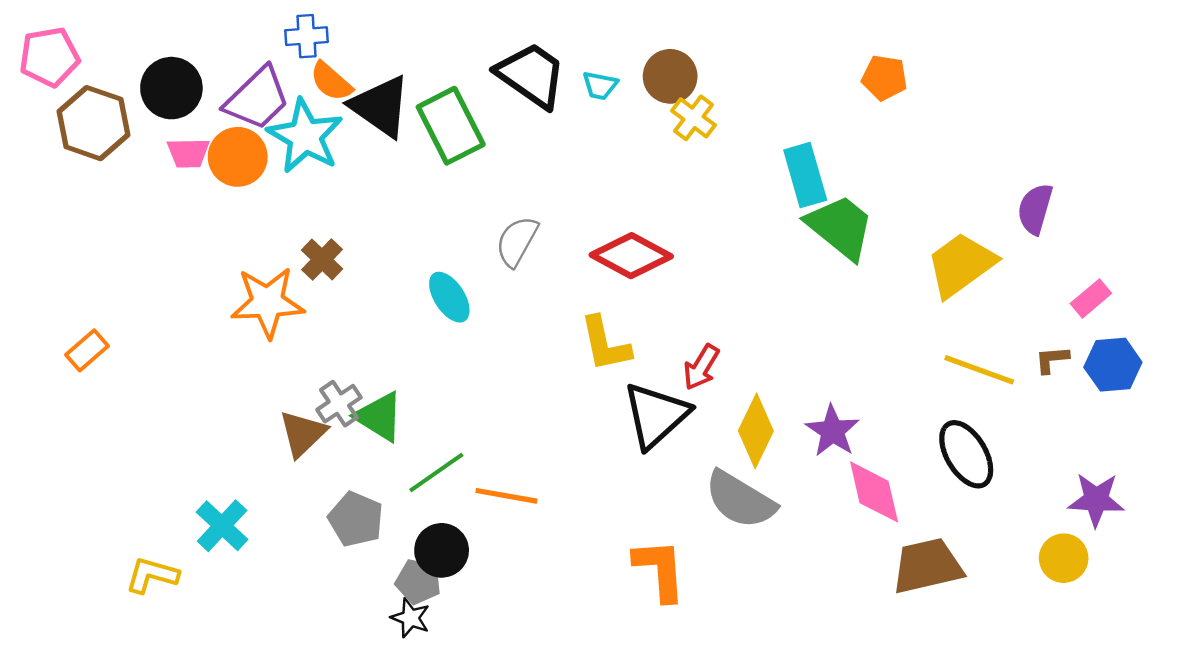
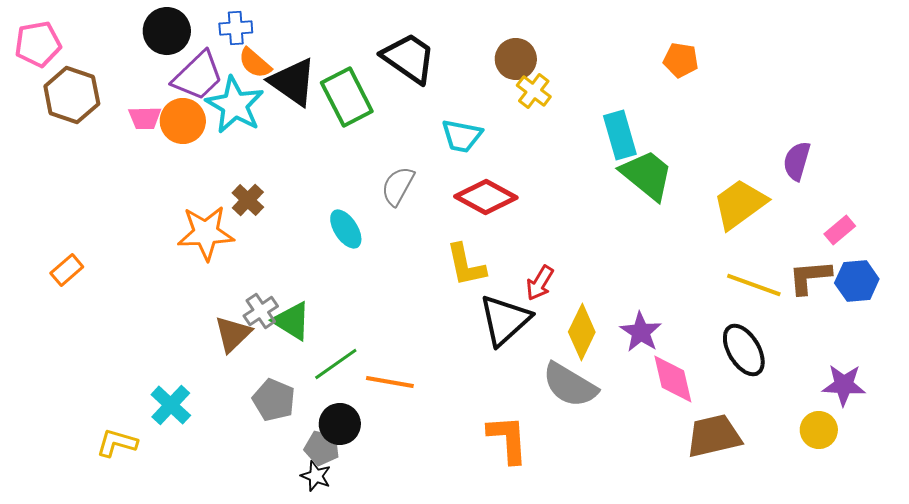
cyan trapezoid: (600, 85) -> (462, 136), moved, size x1.5
black circle: (171, 88) -> (167, 31), moved
brown L-shape: (1052, 359) -> (810, 277), size x1.6

